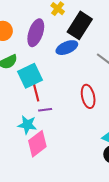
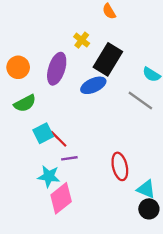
cyan square: (30, 76) -> (43, 133), moved, size x0.7
red line: (36, 93) -> (58, 139), turned -30
red ellipse: (88, 96) -> (120, 166), moved

